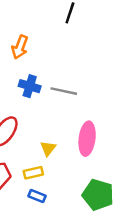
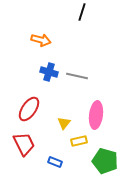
orange arrow: (20, 47) -> (41, 40), turned -96
yellow rectangle: (33, 173) -> (79, 141), moved

